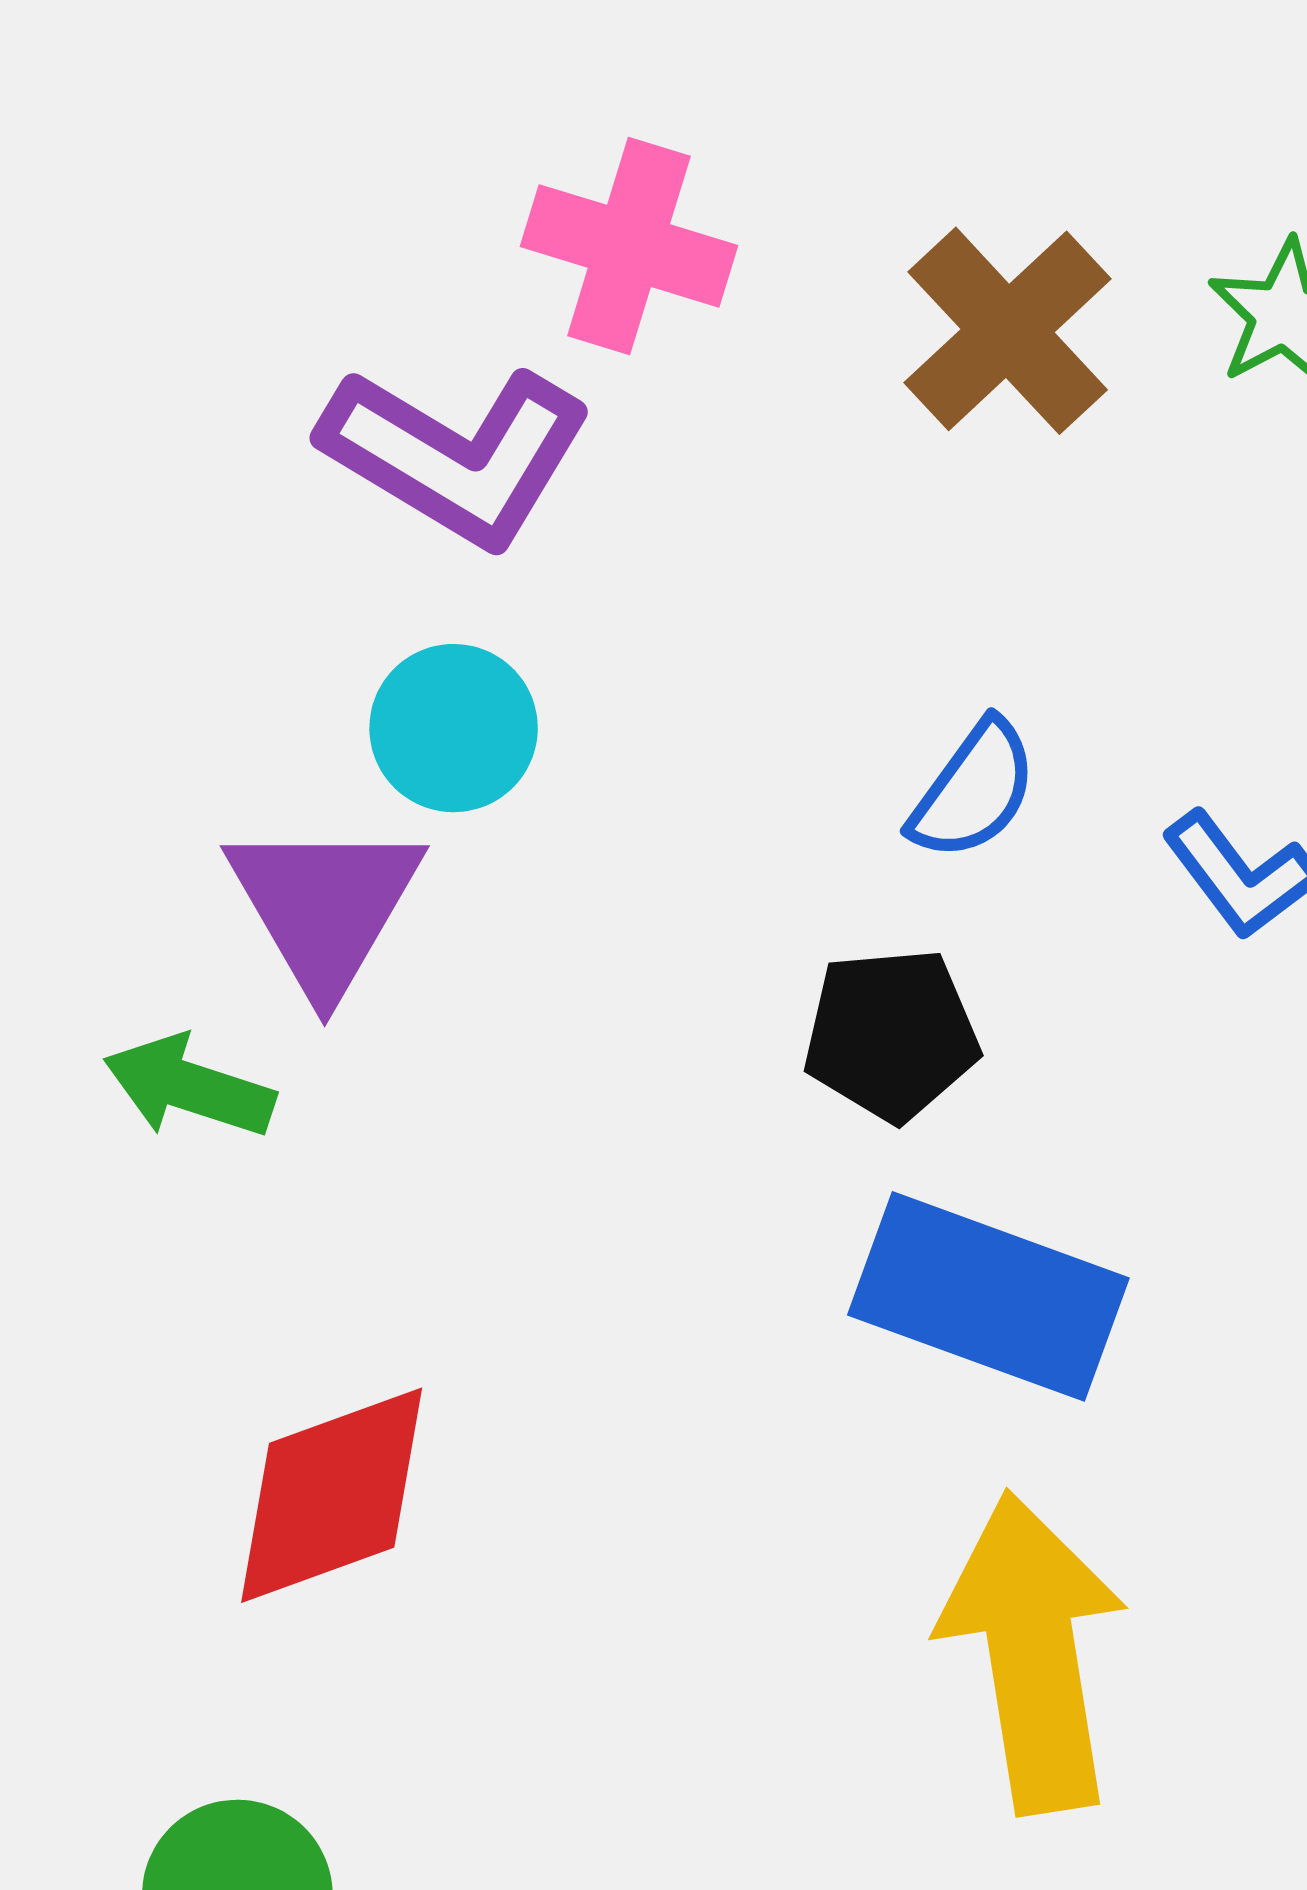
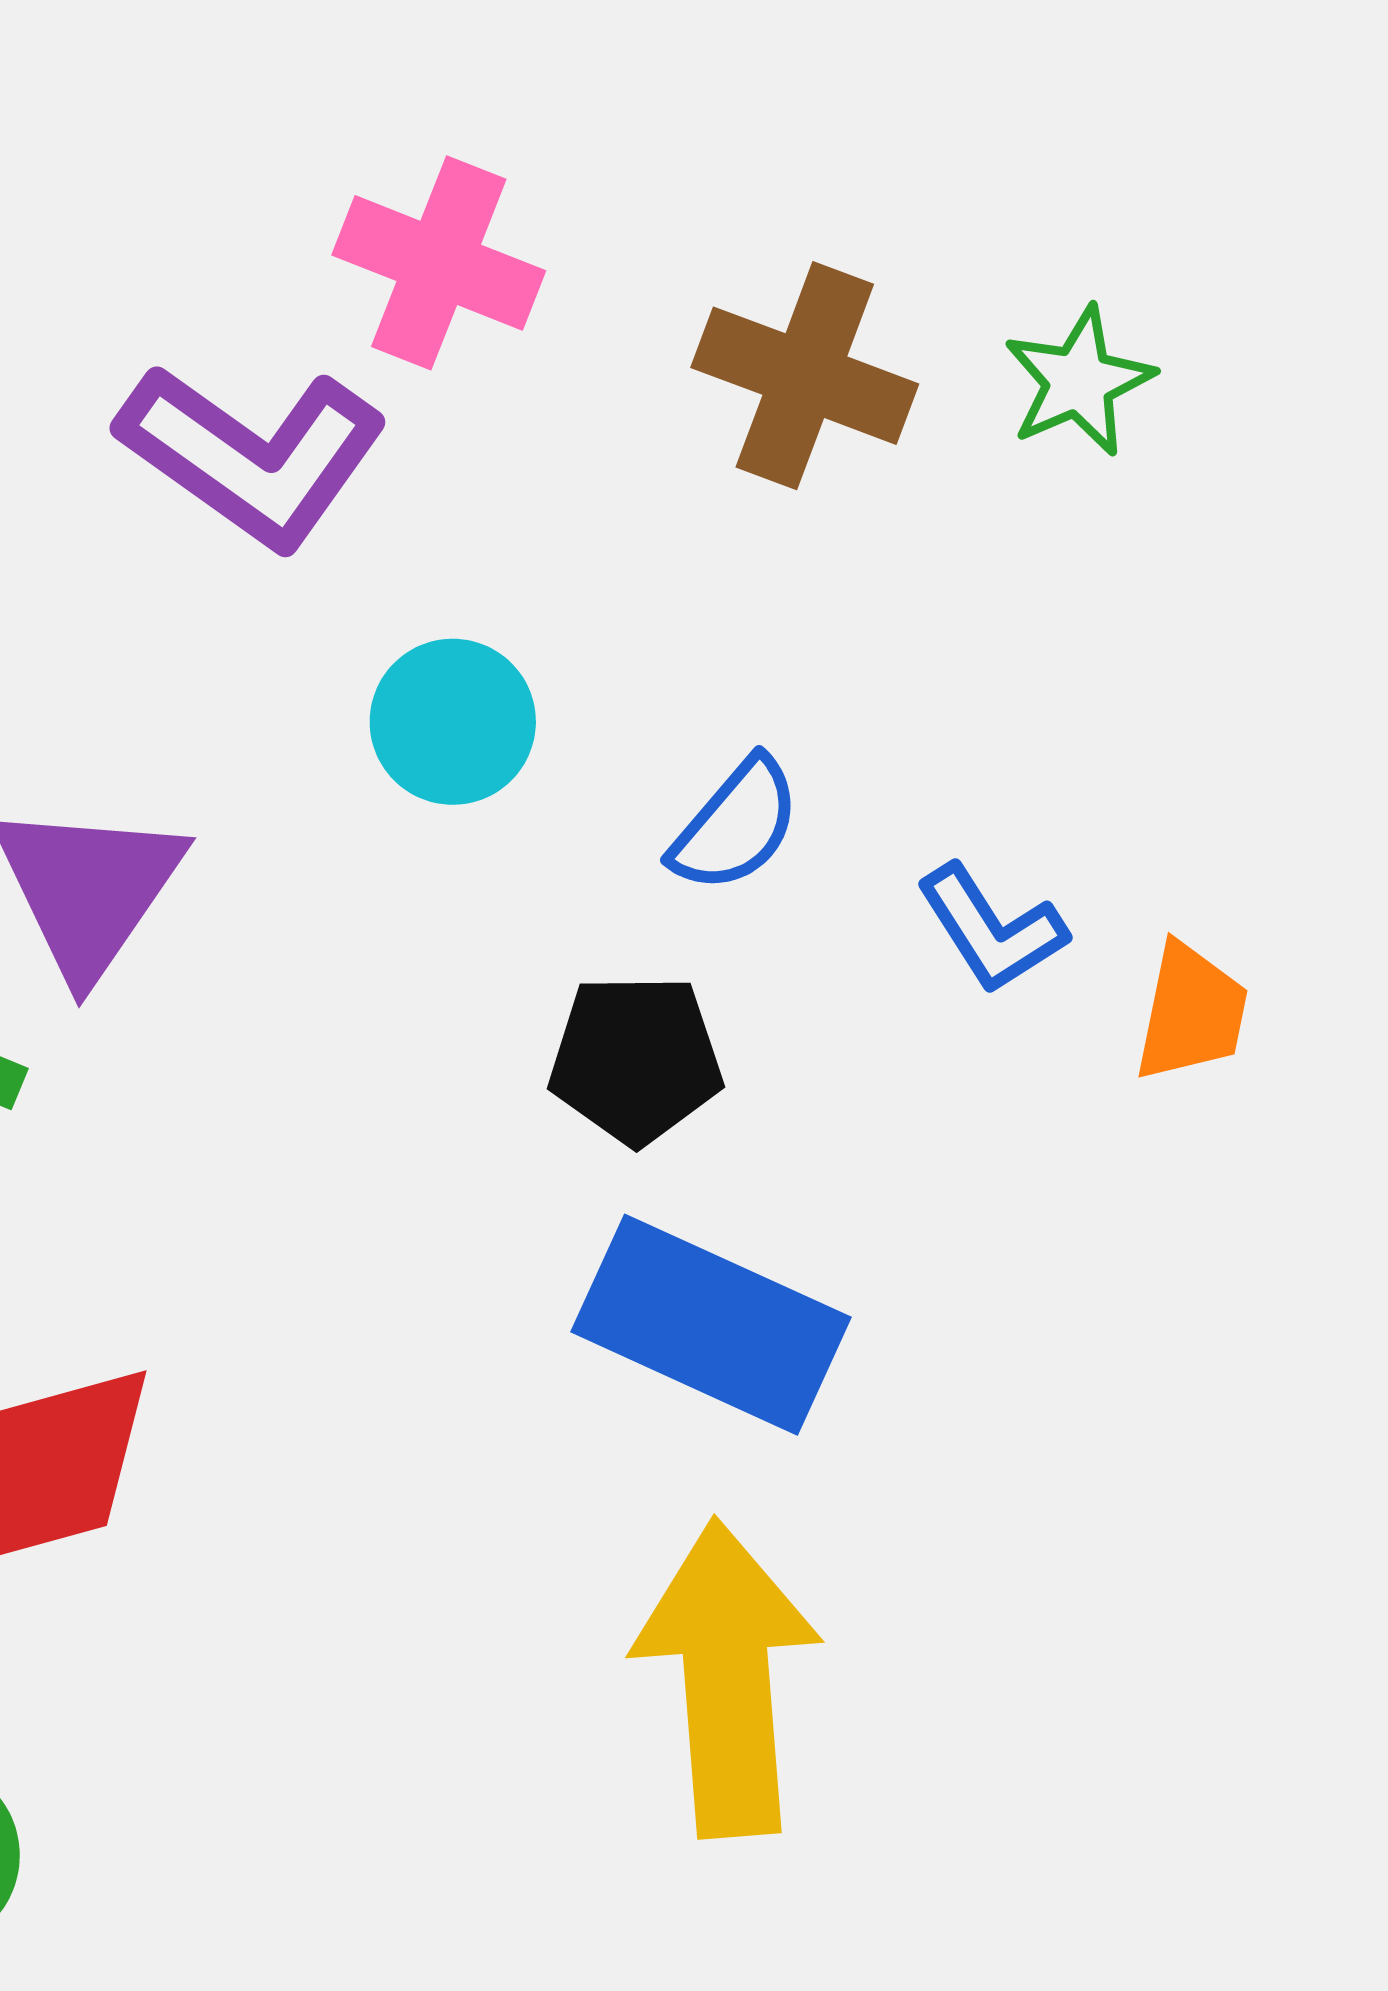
brown cross: (1008, 331) -> (805, 376), turned -31
cyan circle: (454, 728) -> (453, 722), moved

